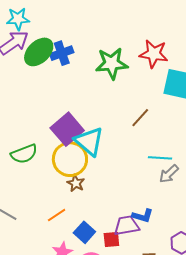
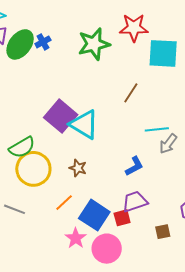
blue cross: (62, 53) -> (43, 42), size x0.7
yellow circle: (70, 159) -> (33, 169), moved
blue L-shape: (143, 216) -> (134, 166), moved, turned -35
blue square: (84, 232) -> (94, 215), size x1.4

